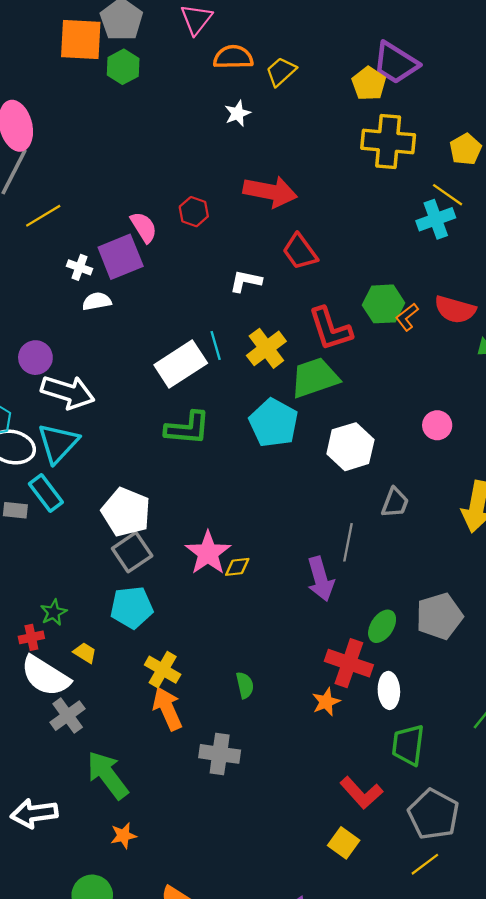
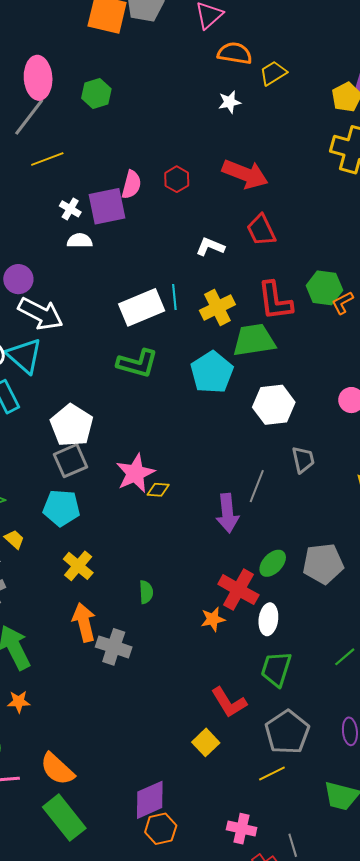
green hexagon: (123, 67) -> (96, 93), moved
pink semicircle: (144, 227) -> (131, 185), turned 36
cyan triangle: (58, 443) -> (24, 356), turned -42
gray trapezoid: (395, 503) -> (303, 460), turned -44
orange arrow: (167, 709) -> (84, 622), moved

